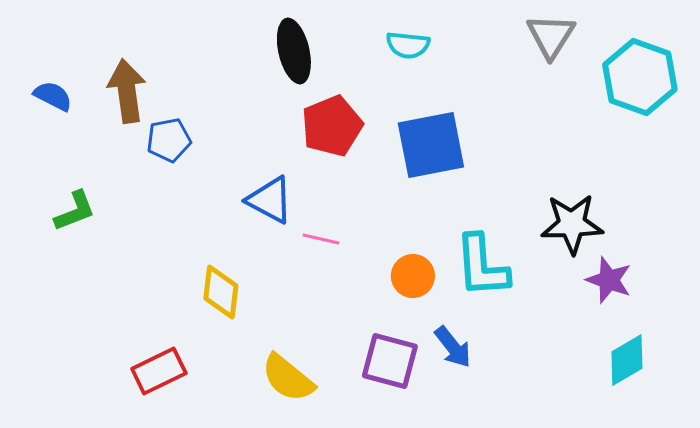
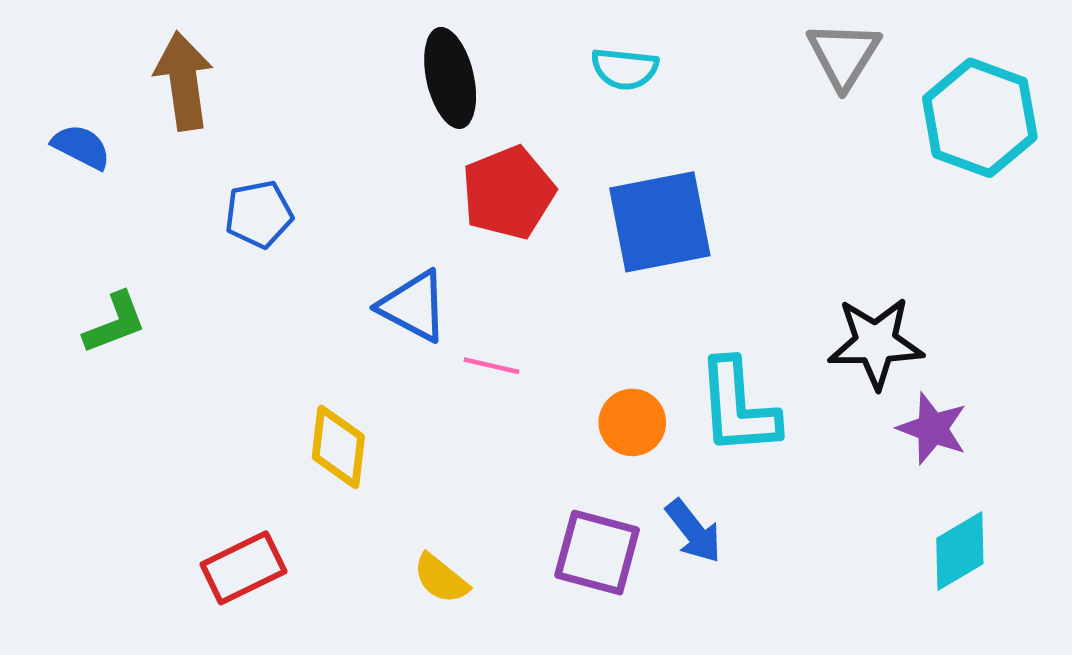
brown arrow: (127, 91) -> (184, 81), moved
yellow semicircle: (288, 378) -> (441, 579), size x0.7

